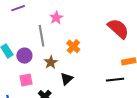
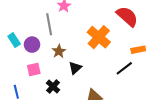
orange cross: (73, 46) -> (99, 37), moved, size x1.6
black line: (115, 80) -> (124, 68), turned -30

